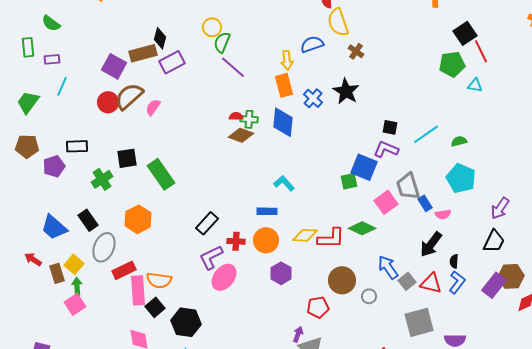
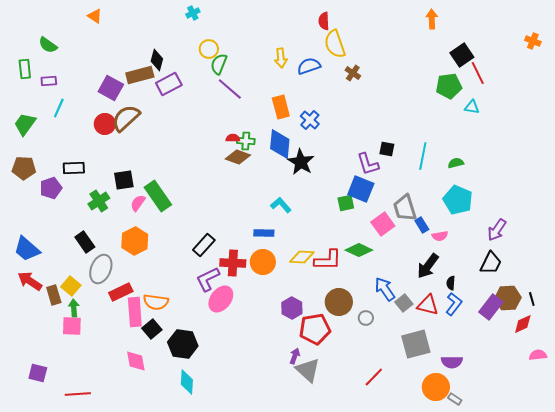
yellow arrow: (287, 60) -> (281, 58), moved
black star: (346, 91) -> (301, 162), moved
pink semicircle: (153, 107) -> (138, 203), moved
cyan line: (426, 134) -> (423, 156), turned -44
purple L-shape: (386, 149) -> (368, 164), moved, turned -130
blue trapezoid: (54, 227) -> (27, 249), moved
red cross: (236, 241) -> (233, 263), size x1.4
red arrow: (33, 259) -> (30, 281), size x1.4
purple hexagon: (281, 273) -> (292, 308), moved
pink square: (75, 304) -> (72, 326), turned 35
red pentagon: (318, 307) -> (315, 329), size x1.4

